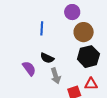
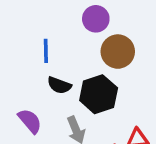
black hexagon: (88, 57) -> (99, 94), moved
black semicircle: (47, 58) -> (59, 85), moved

